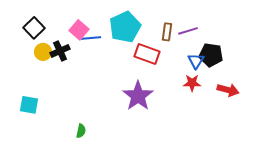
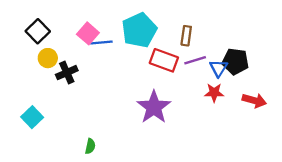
purple line: (188, 31) -> (195, 60), moved
black cross: (60, 51) -> (67, 73), moved
cyan square: (29, 105) -> (32, 117), turned 36

